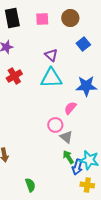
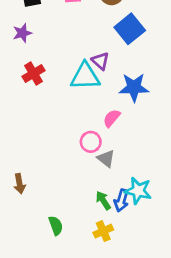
blue square: (83, 44) -> (130, 29), size x1.5
purple triangle: (51, 55) -> (100, 61), moved
green arrow: (68, 157) -> (103, 200), moved
yellow cross: (87, 185) -> (103, 231), moved, turned -32

